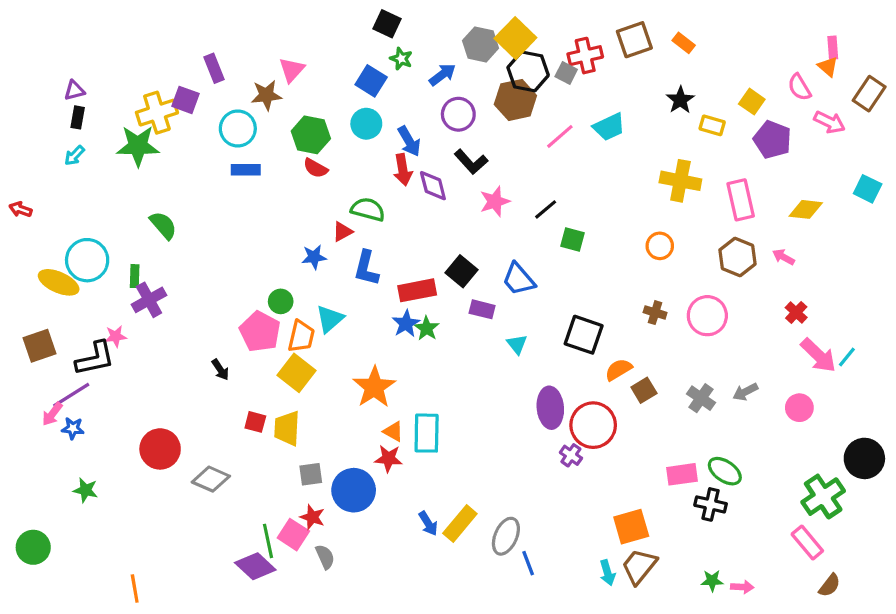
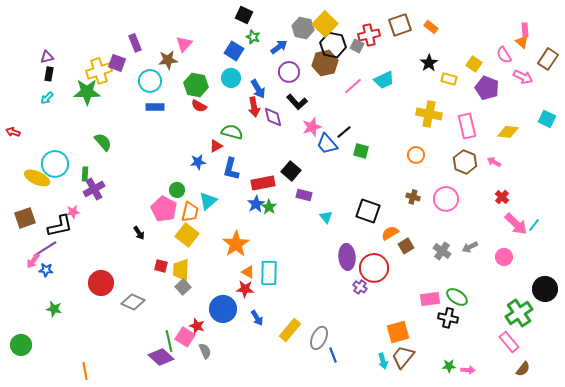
blue trapezoid: (519, 279) -> (327, 144), moved
gray square: (311, 474) -> (183, 287), moved, turned -35
blue arrow: (428, 523) -> (257, 318), moved

